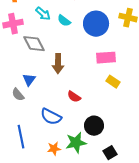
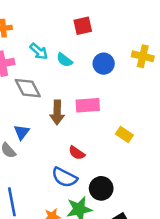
blue circle: (96, 24) -> (104, 64), size x0.7
pink rectangle: (106, 58) -> (88, 105), moved
blue semicircle: (51, 117) -> (64, 177), moved

